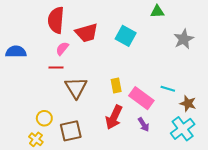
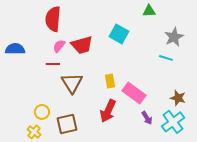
red trapezoid: (87, 33) -> (82, 45), moved
cyan line: (168, 89) -> (166, 58), moved
purple arrow: (144, 125) -> (147, 118), moved

